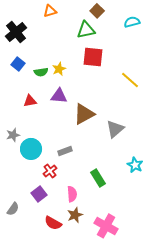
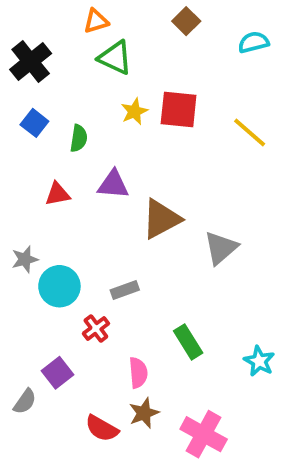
green triangle: (86, 30) -> (115, 58), moved, turned 36
yellow star: (59, 69) -> (134, 111), moved
green semicircle: (41, 72) -> (79, 138), turned -72
yellow line: (130, 80) -> (250, 133), moved
cyan star: (135, 165) -> (259, 361), moved
purple square: (39, 194) -> (58, 373), moved

